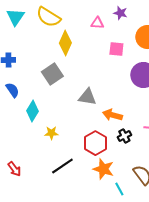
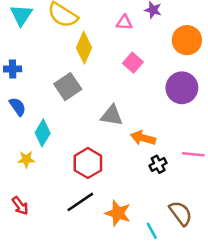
pink square: (116, 49) -> (133, 63), moved, turned 35
yellow star: (51, 133) -> (26, 159), moved
red hexagon: (95, 143) -> (88, 163), moved
orange star: (103, 169) -> (118, 213), moved

